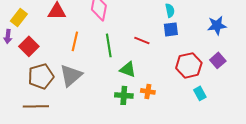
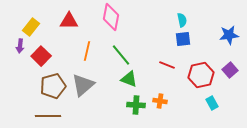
red line: (142, 40) -> (167, 65), moved
green line: (109, 45) -> (121, 55), turned -30
green triangle: (128, 69) -> (129, 79), moved

